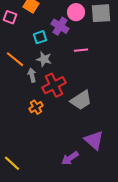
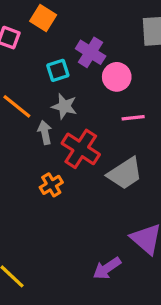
pink circle: (76, 12) -> (117, 77), moved
pink line: (81, 50) -> (133, 118), moved
red cross: (54, 85) -> (81, 149), turned -30

